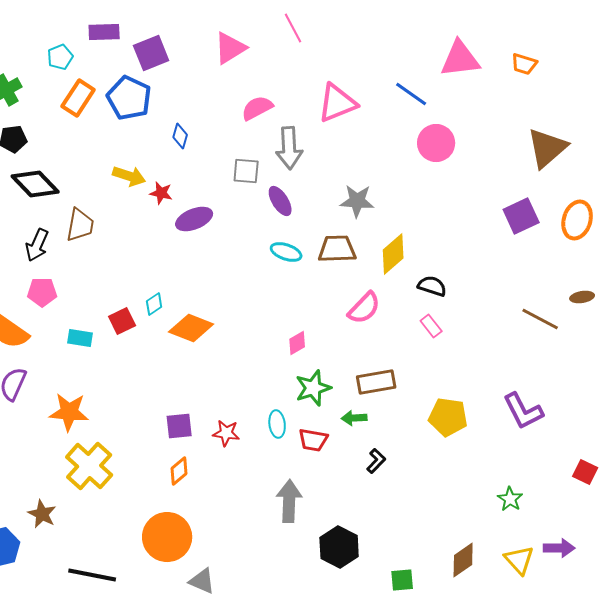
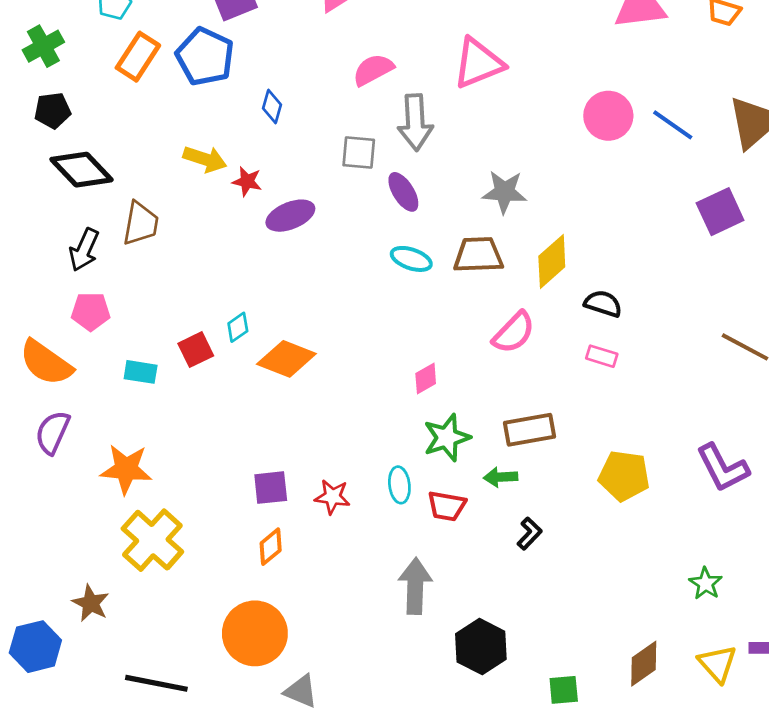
blue line: (411, 94) -> (673, 125), moved
pink rectangle: (431, 326) -> (602, 356), turned -35

